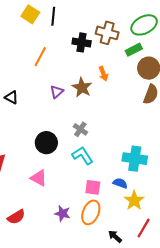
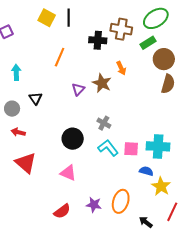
black triangle: (11, 97) -> (36, 98), turned 32
pink square: (93, 187) -> (131, 149), moved
red semicircle: (16, 217) -> (62, 211), moved

